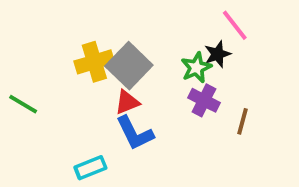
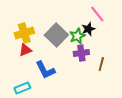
gray square: (129, 66) -> (56, 35), moved
purple cross: (204, 100) -> (81, 53), turned -35
red triangle: (127, 102) -> (25, 50), moved

